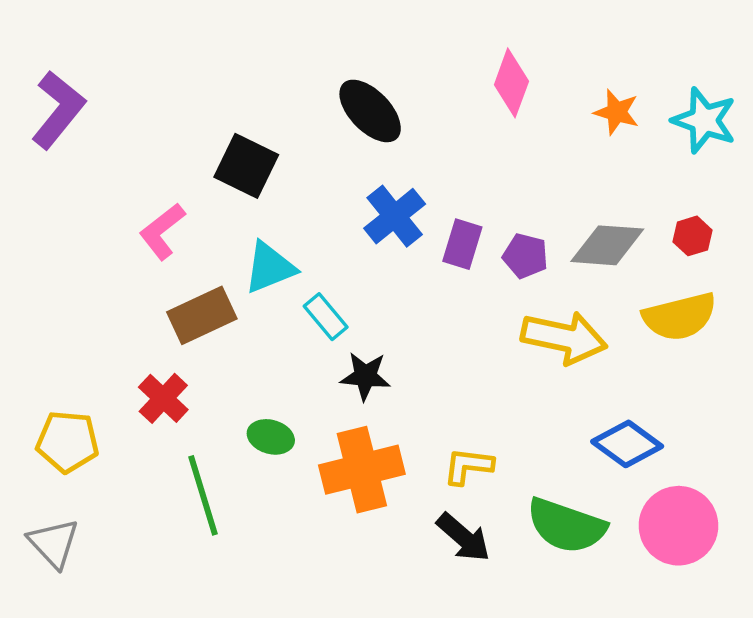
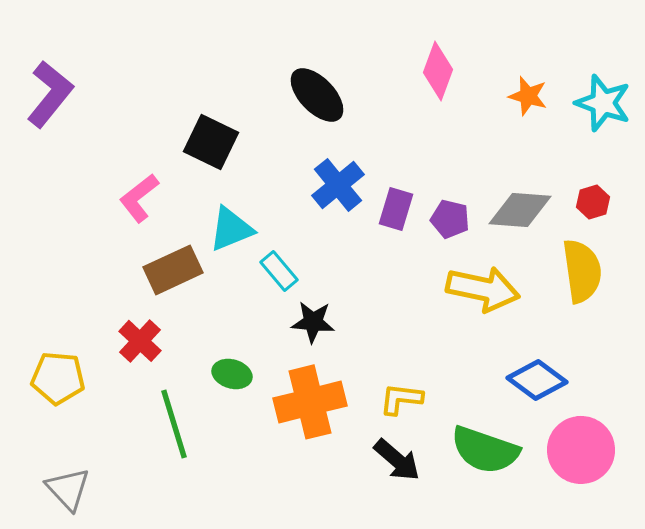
yellow semicircle: (680, 317) -> (582, 271), turned -84
gray triangle: (53, 543) -> (68, 489), moved

